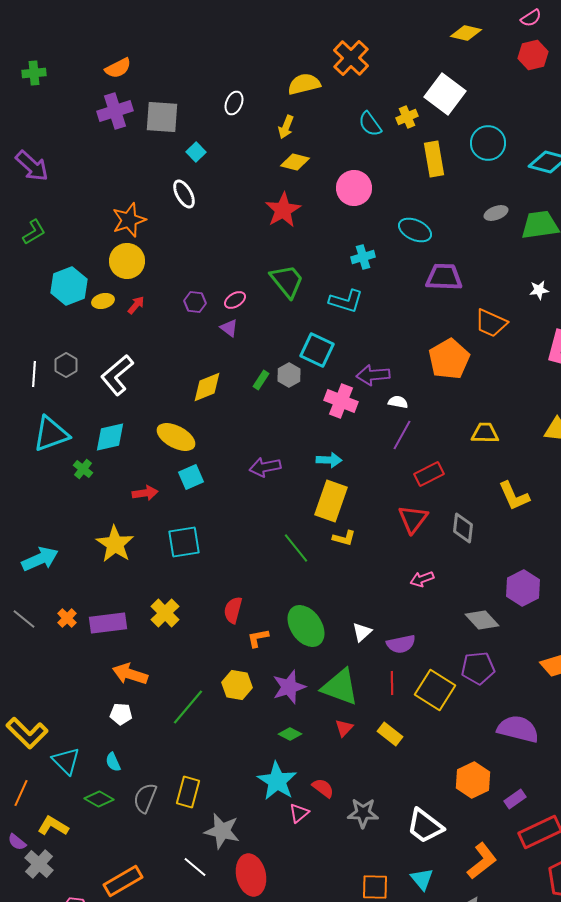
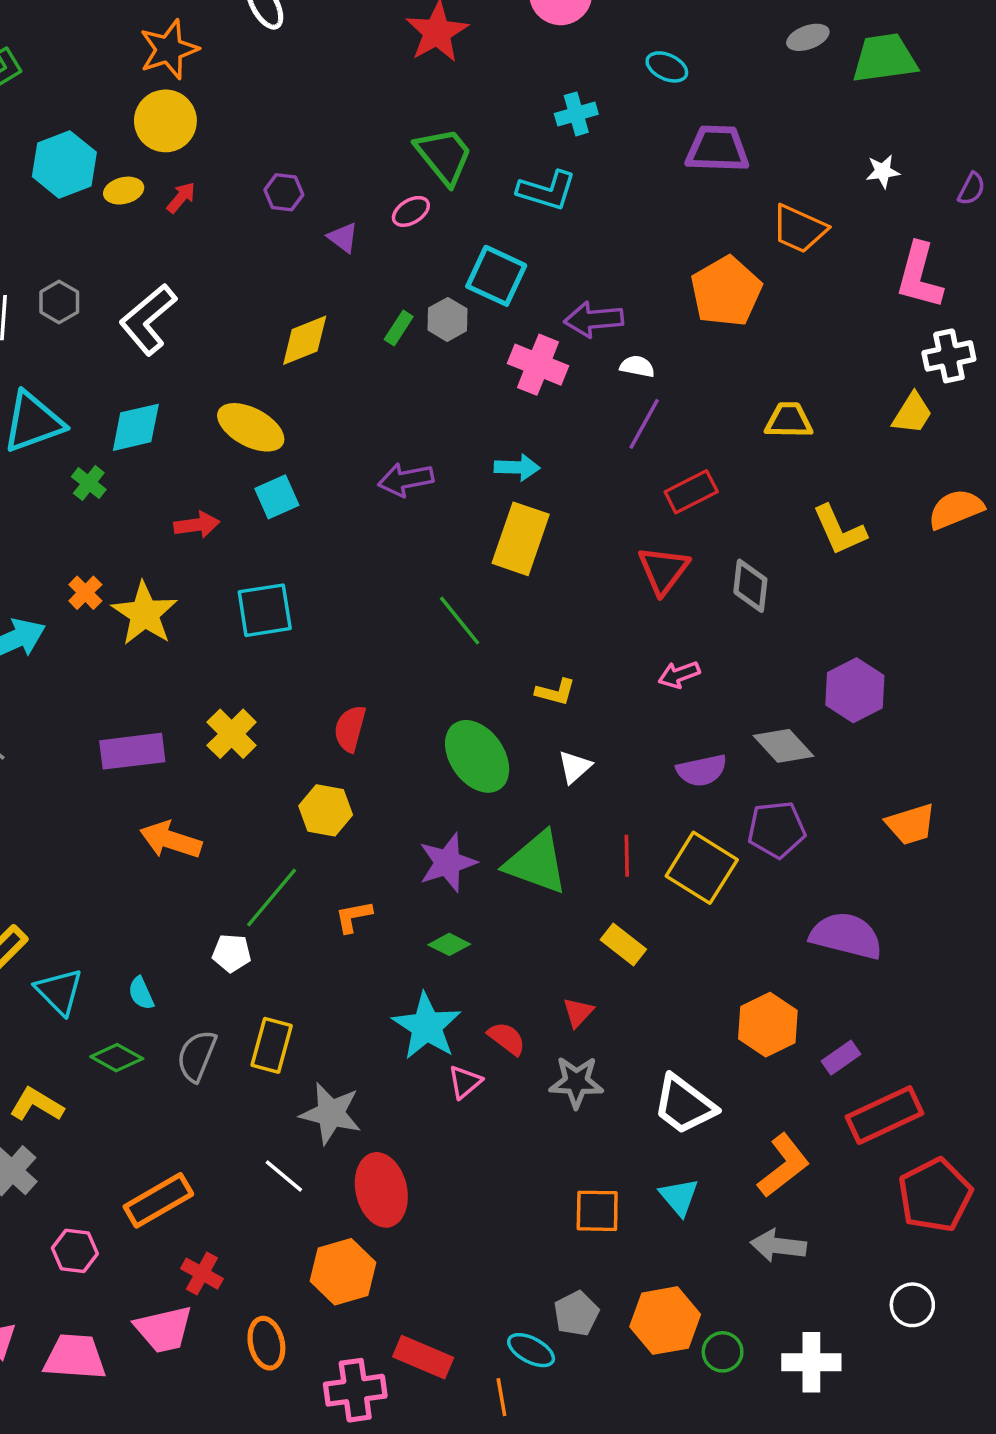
cyan ellipse: (415, 230) -> (667, 67), size x0.7
pink ellipse: (235, 300) -> (411, 211), moved
yellow L-shape: (344, 538) -> (555, 692), moved
orange cross: (67, 618) -> (85, 593), moved
orange L-shape: (258, 638) -> (353, 917), moved
purple semicircle: (401, 644) -> (702, 770), moved
yellow hexagon: (237, 685) -> (326, 810), moved
white pentagon: (121, 714) -> (232, 953), moved
red triangle: (344, 728) -> (578, 1012), moved

